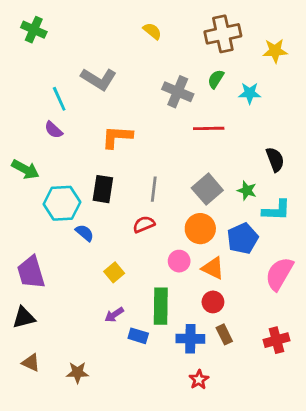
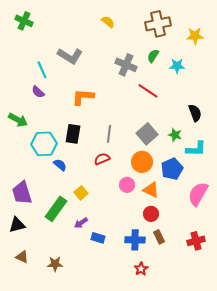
red line: (209, 128) -> (148, 91), turned 35
green rectangle: (161, 306) -> (56, 209), moved, turned 35

